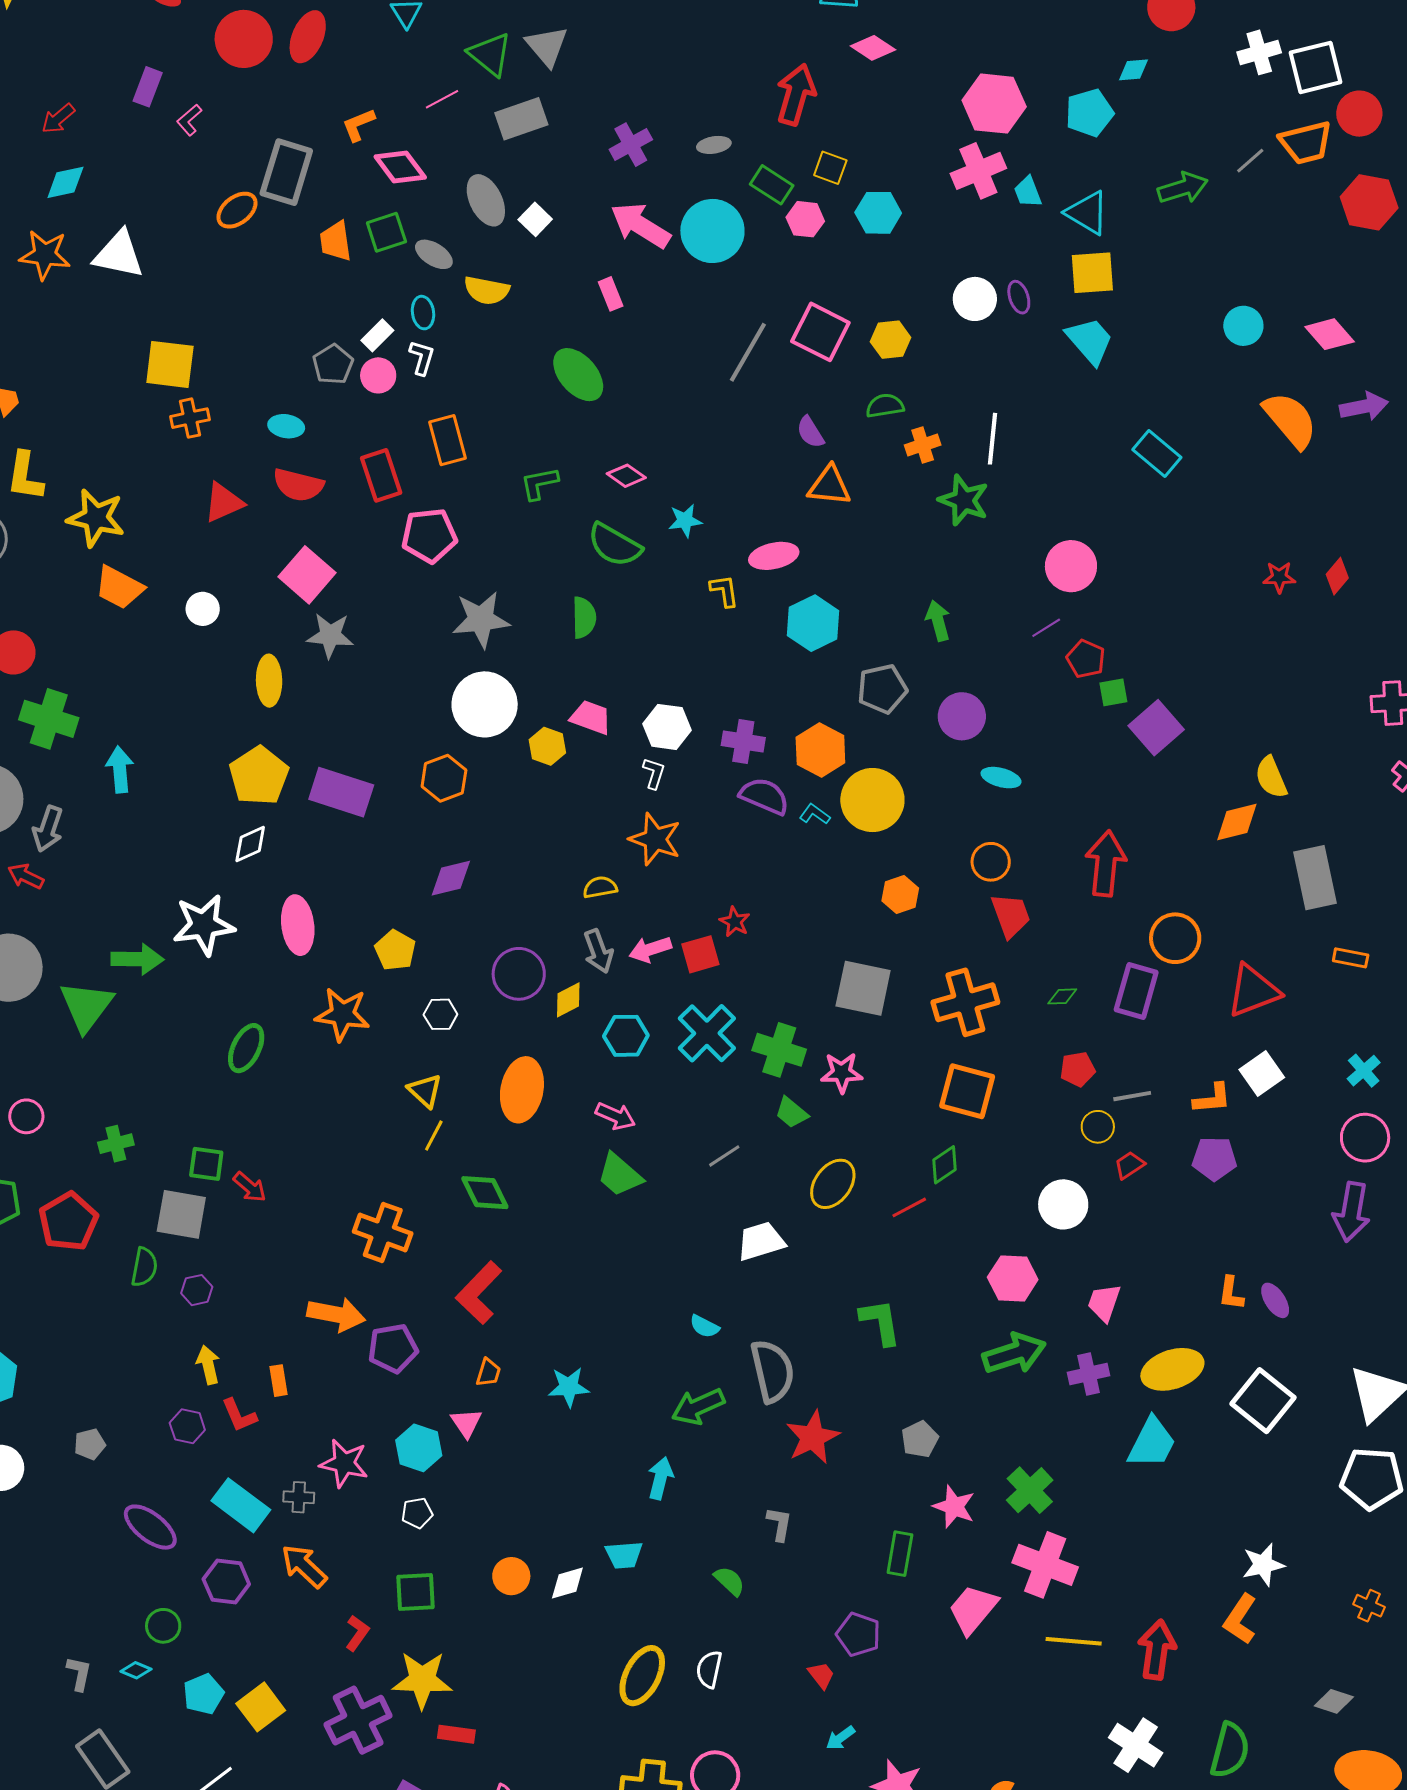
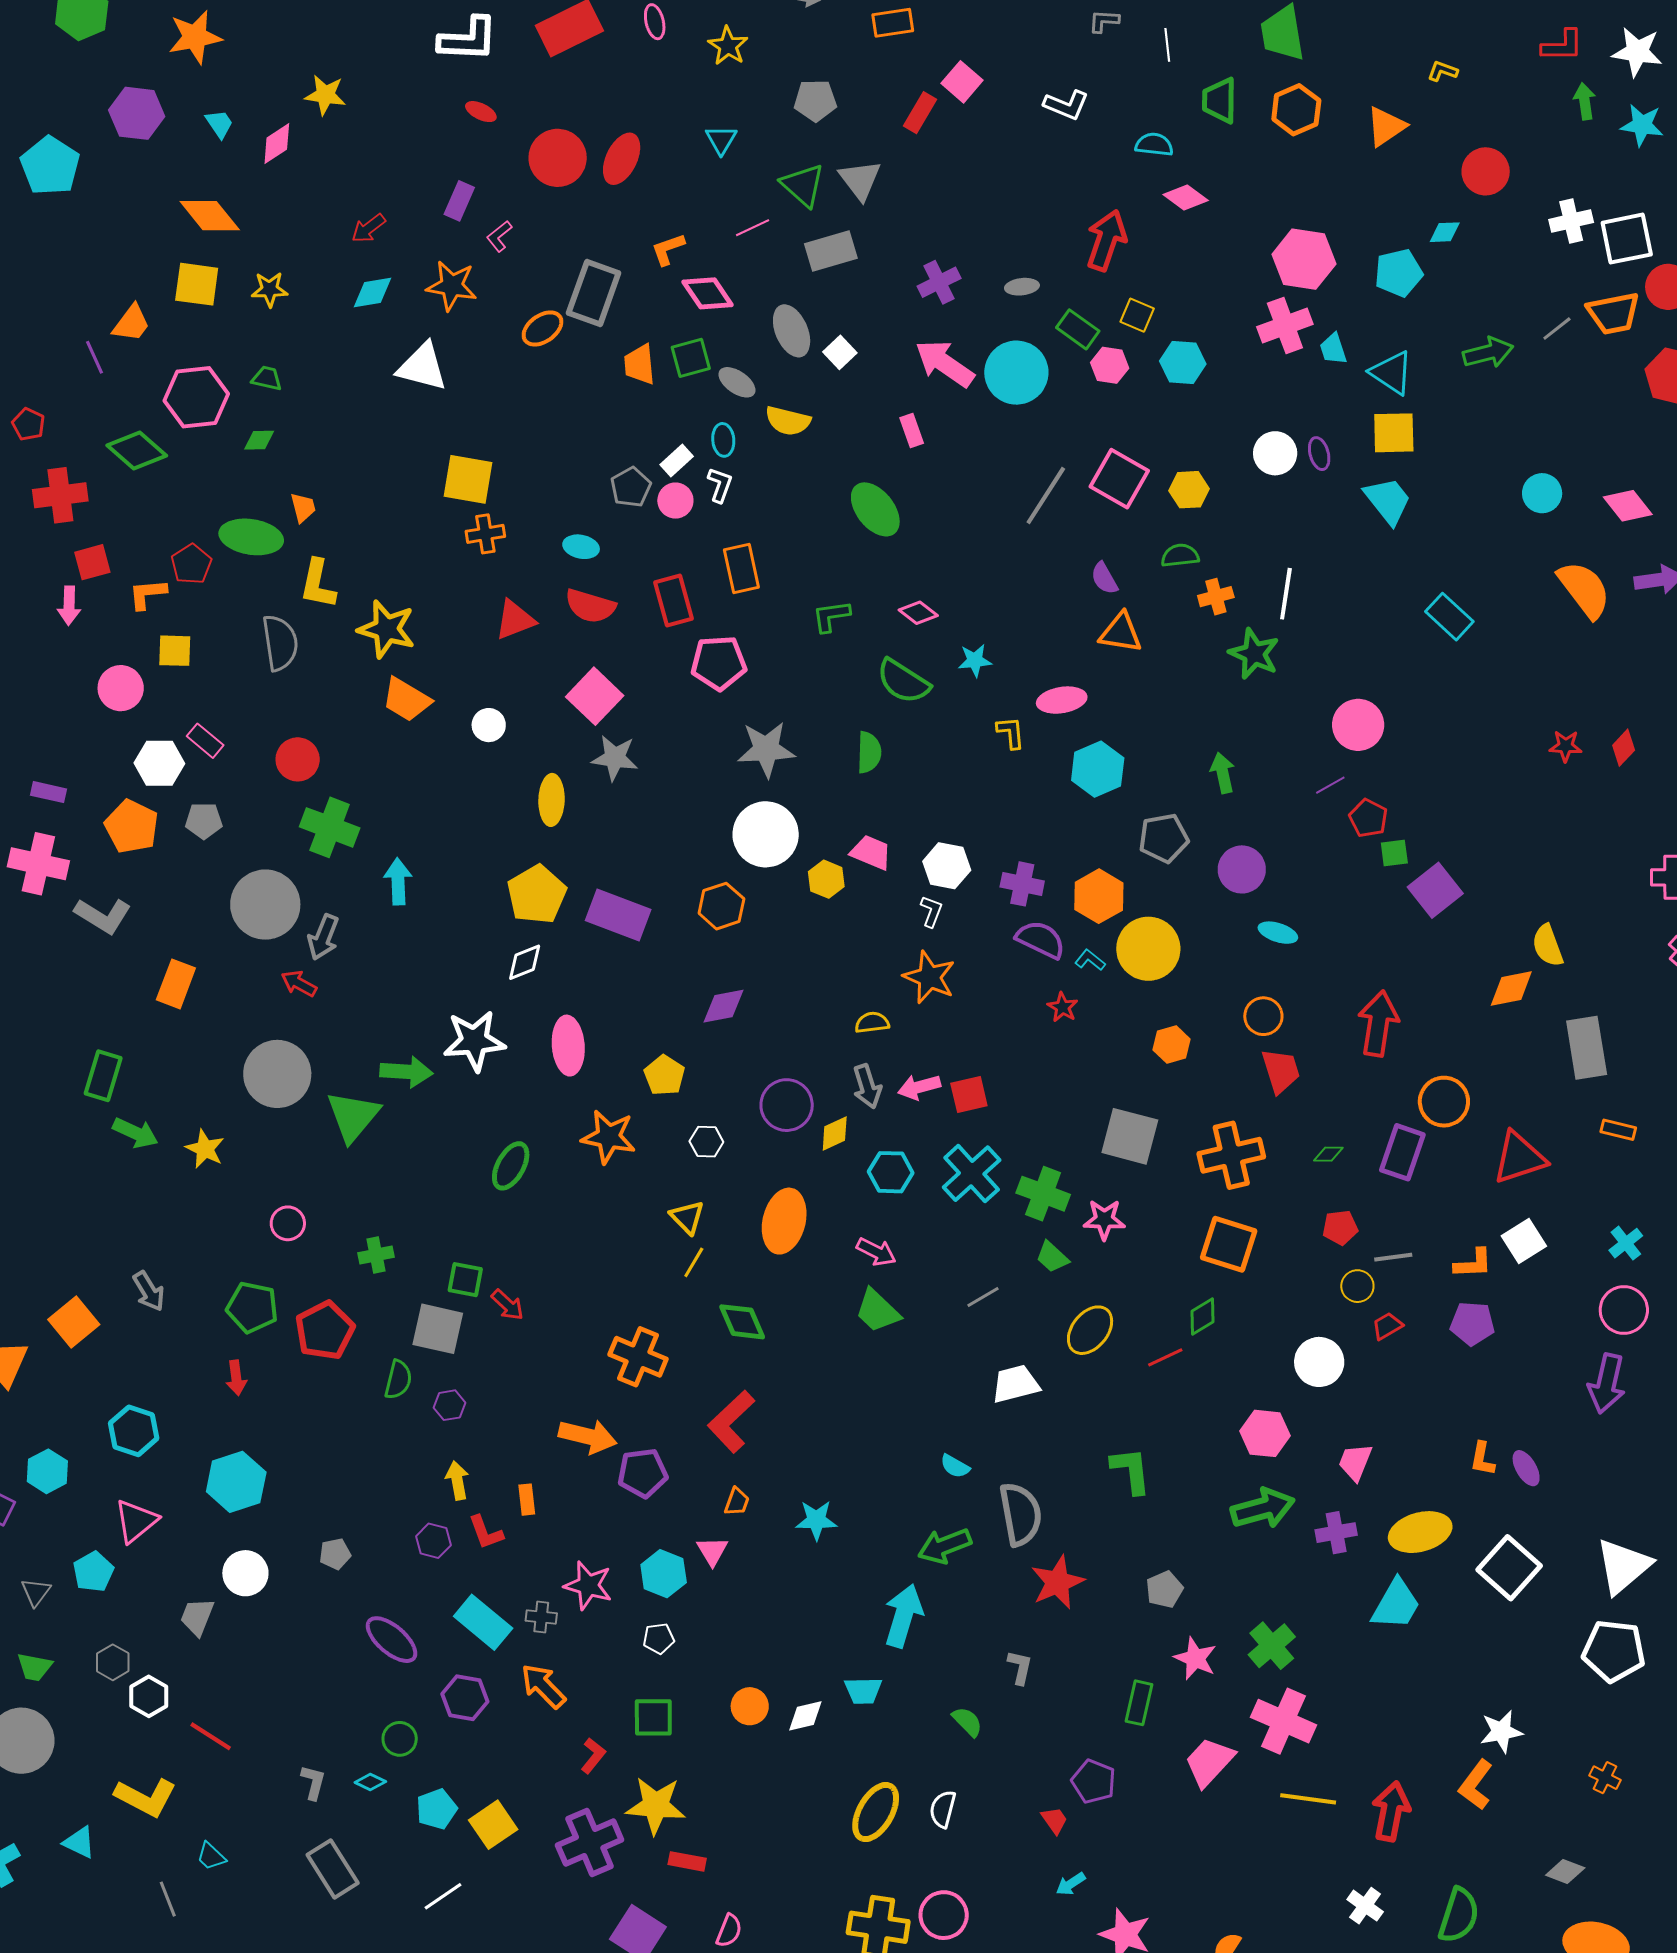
orange star: (45, 255) -> (452, 286), moved
red star: (735, 922) -> (1063, 1007), moved
cyan arrow: (660, 1478) -> (903, 1616), size x1.5
white cross: (1136, 1745) -> (1365, 1906), size x0.7

